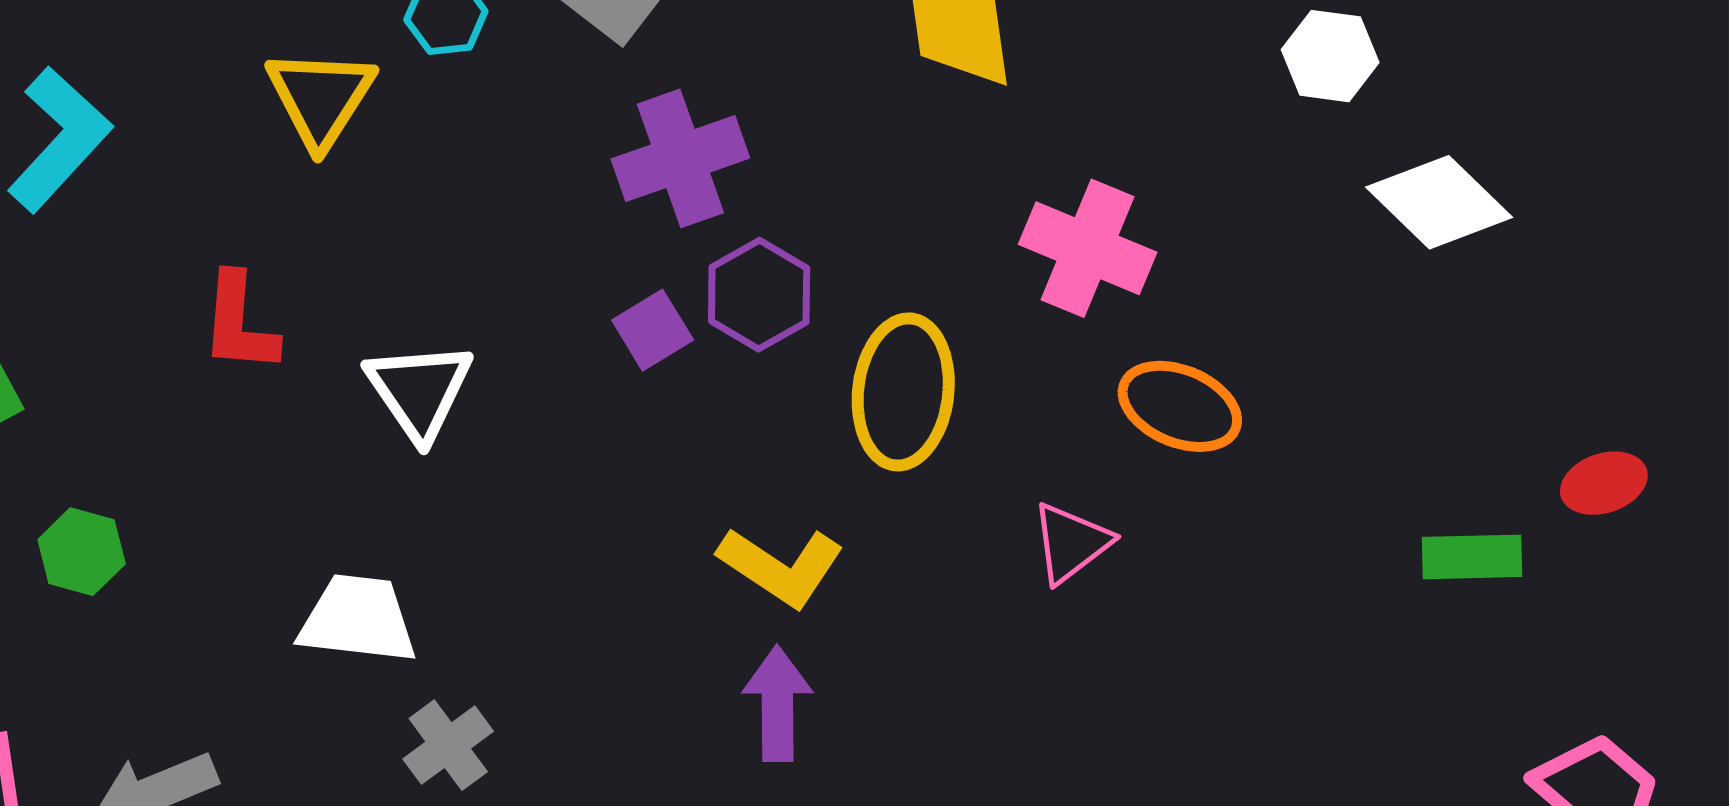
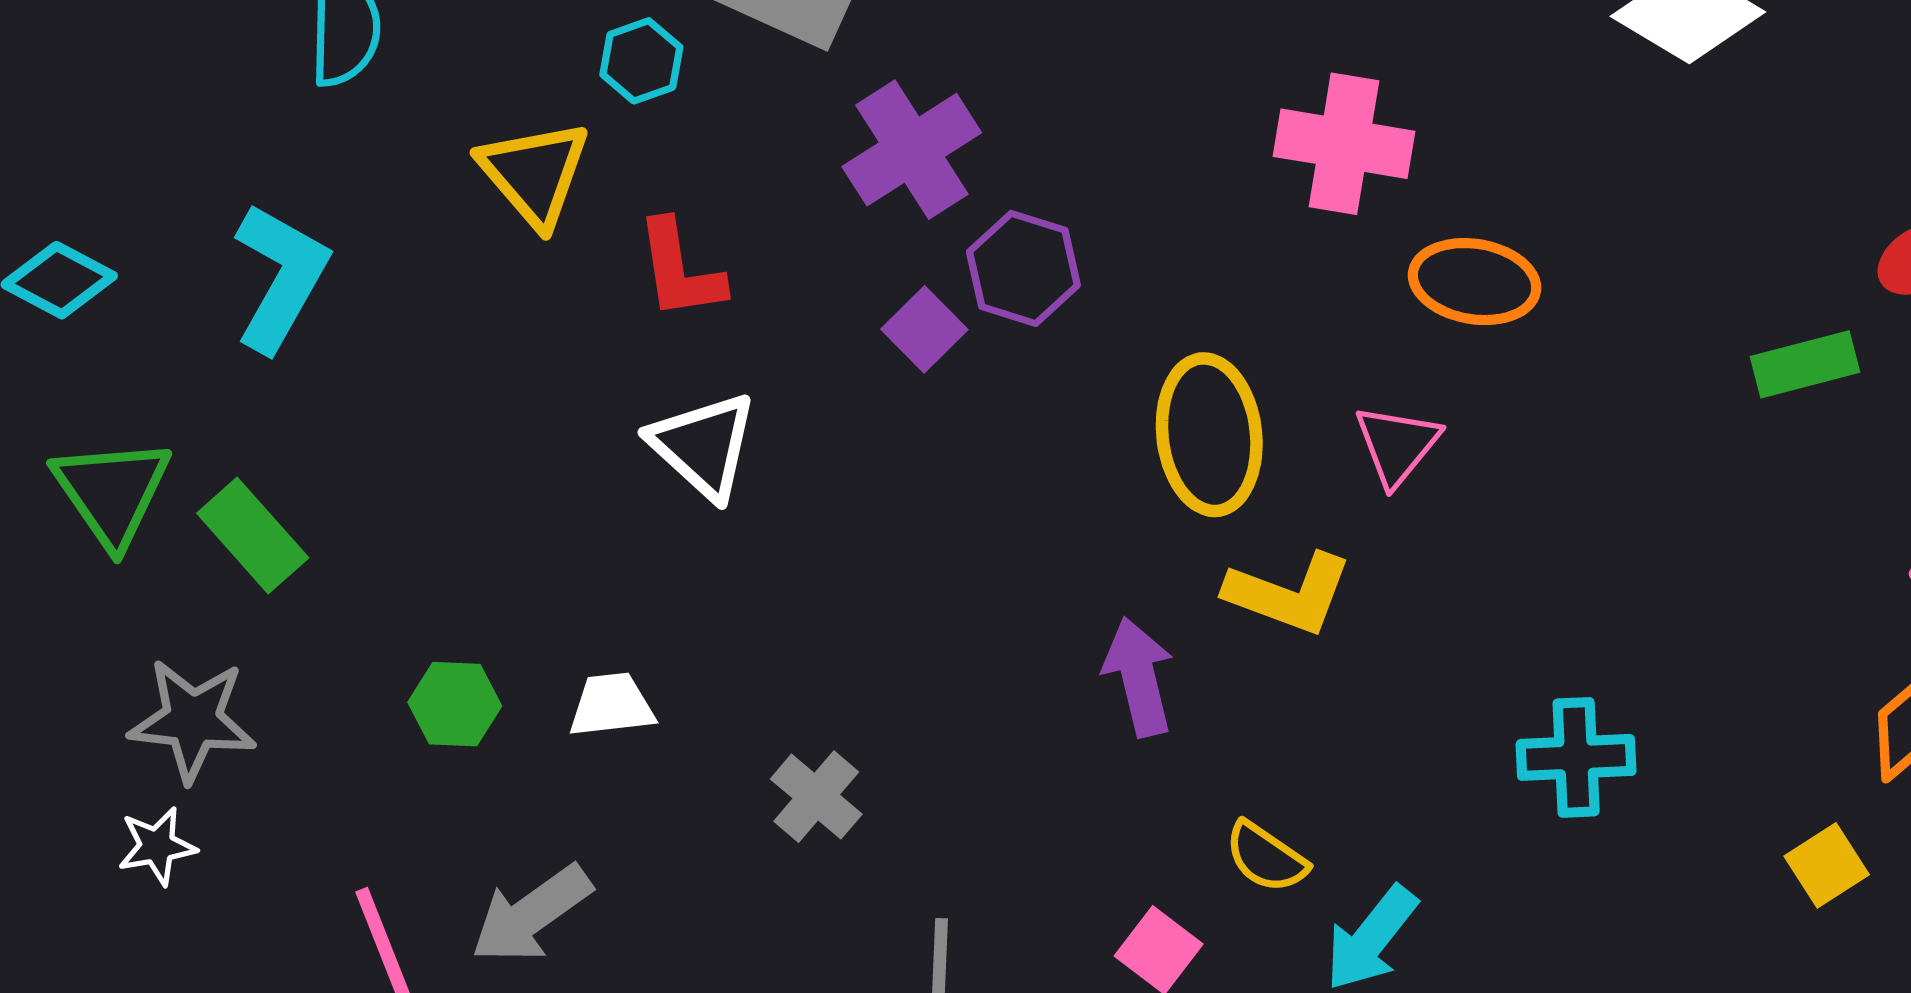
red L-shape: (239, 323) -> (680, 270), moved
yellow ellipse: (903, 392) -> (1209, 435), moved
green hexagon: (82, 552) -> (455, 704), moved
yellow L-shape: (781, 567) -> (1289, 594), moved
white trapezoid: (358, 619) -> (612, 705), moved, size x0.7

